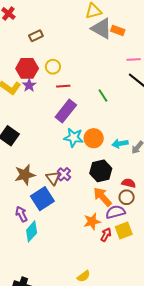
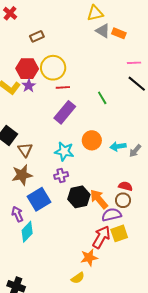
gray triangle: (102, 29) -> (103, 31), size x0.7
yellow circle: (53, 67) -> (53, 68), size x1.6
cyan star: (74, 138) -> (64, 151), moved
black hexagon: (101, 171) -> (79, 197), moved
purple cross: (64, 174) -> (61, 176), turned 32
brown triangle: (53, 178) -> (25, 150), moved
orange star: (92, 222) -> (89, 258), moved
red arrow: (106, 235) -> (101, 237), size x1.6

